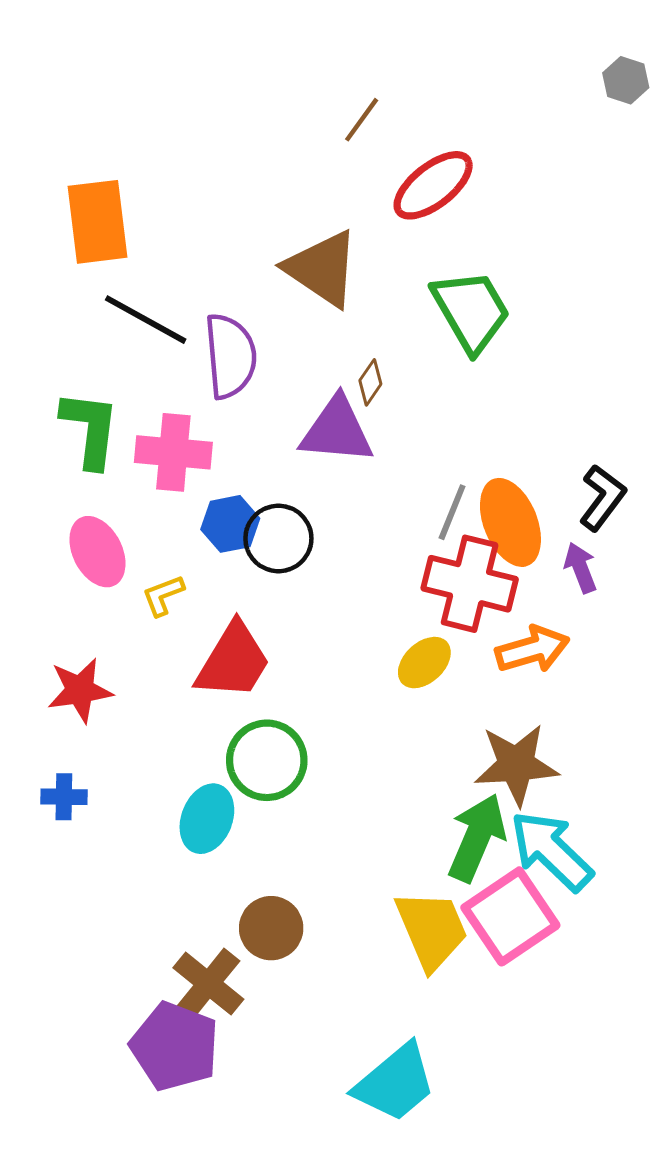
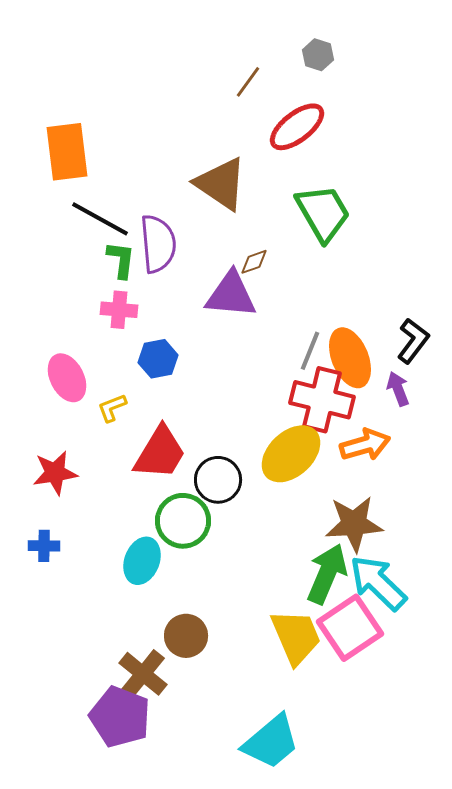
gray hexagon: (626, 80) -> (318, 55), moved
brown diamond: (370, 382) -> (254, 262), turned 36
green L-shape: (90, 429) -> (121, 260), moved, size x0.7
pink cross: (173, 452) -> (119, 310), size x0.7
black circle: (278, 538) -> (218, 480), moved
yellow ellipse: (424, 663) -> (291, 454), size x1.6

